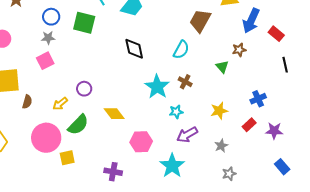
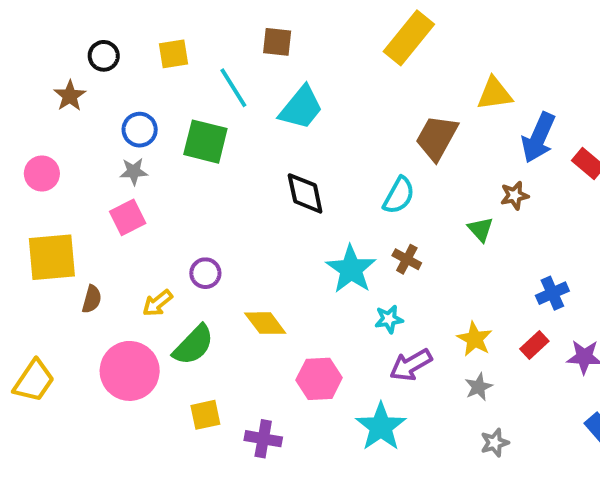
yellow star: (219, 111) -> (475, 339), moved, turned -30
yellow square: (67, 158) -> (205, 415), moved

